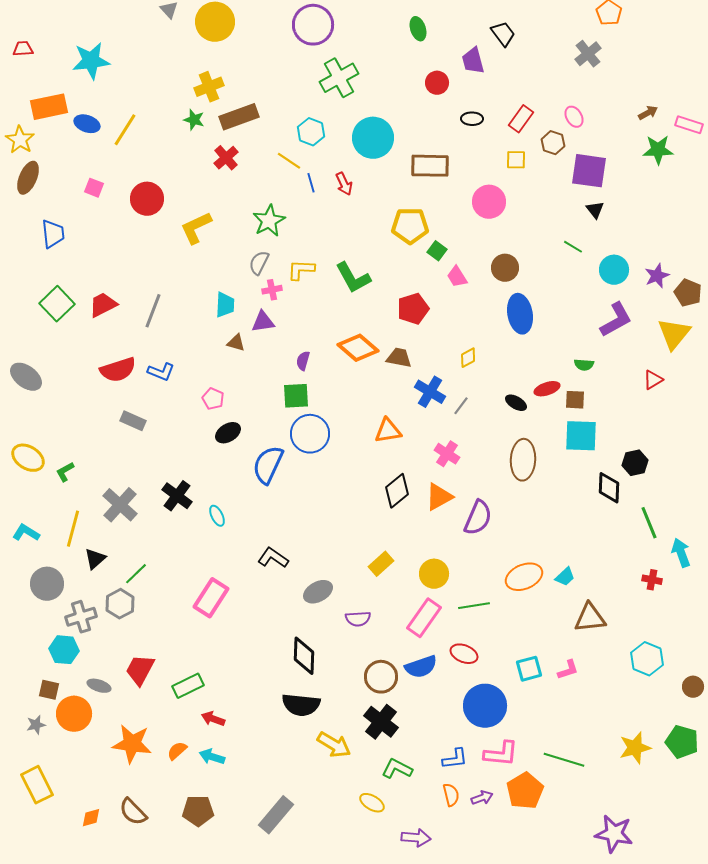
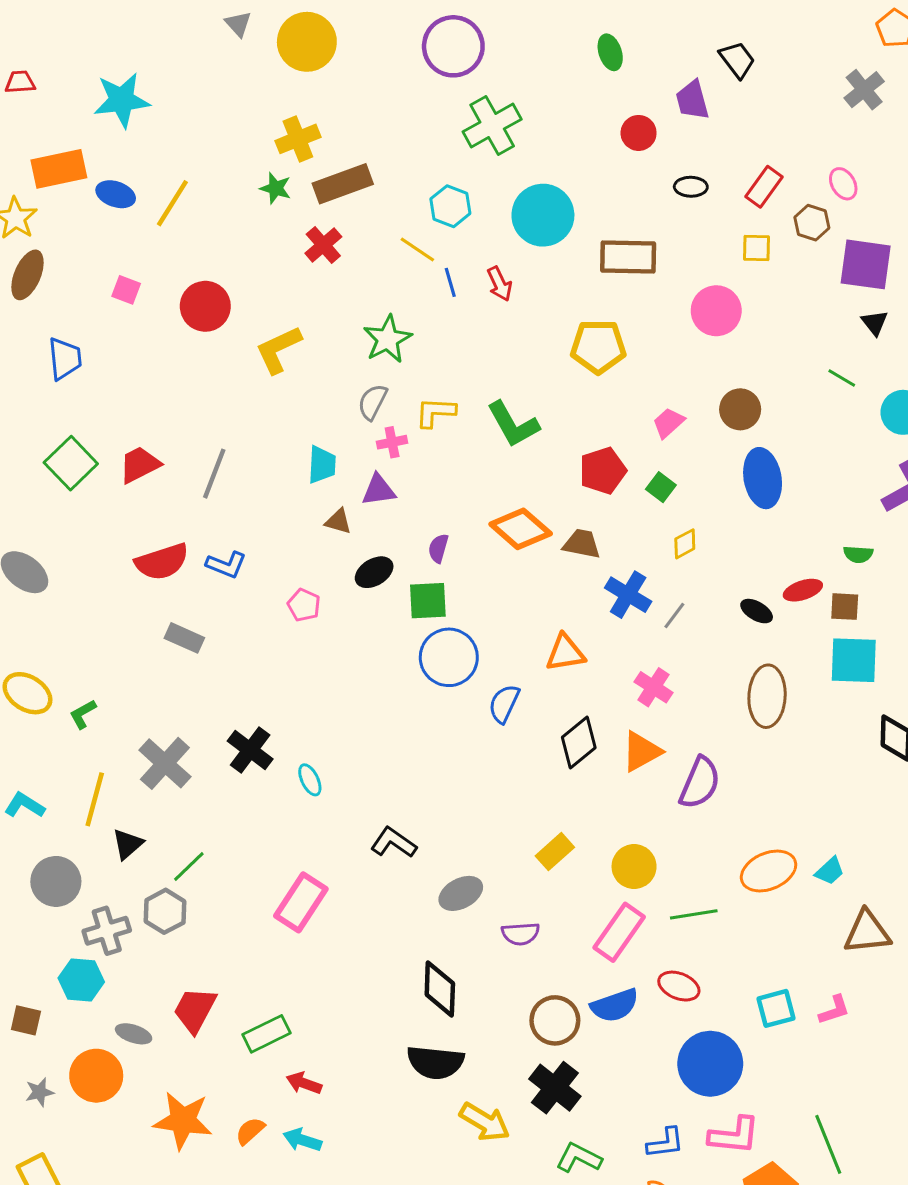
green square: (437, 251) -> (661, 487), moved
pink trapezoid: (457, 277) -> (668, 423), turned 80
black ellipse: (228, 433) -> (374, 572), moved
blue semicircle: (268, 465) -> (504, 704), moved, size x0.7
brown square: (49, 690) -> (26, 1020), moved
green line: (564, 760) -> (828, 1144), turned 51

